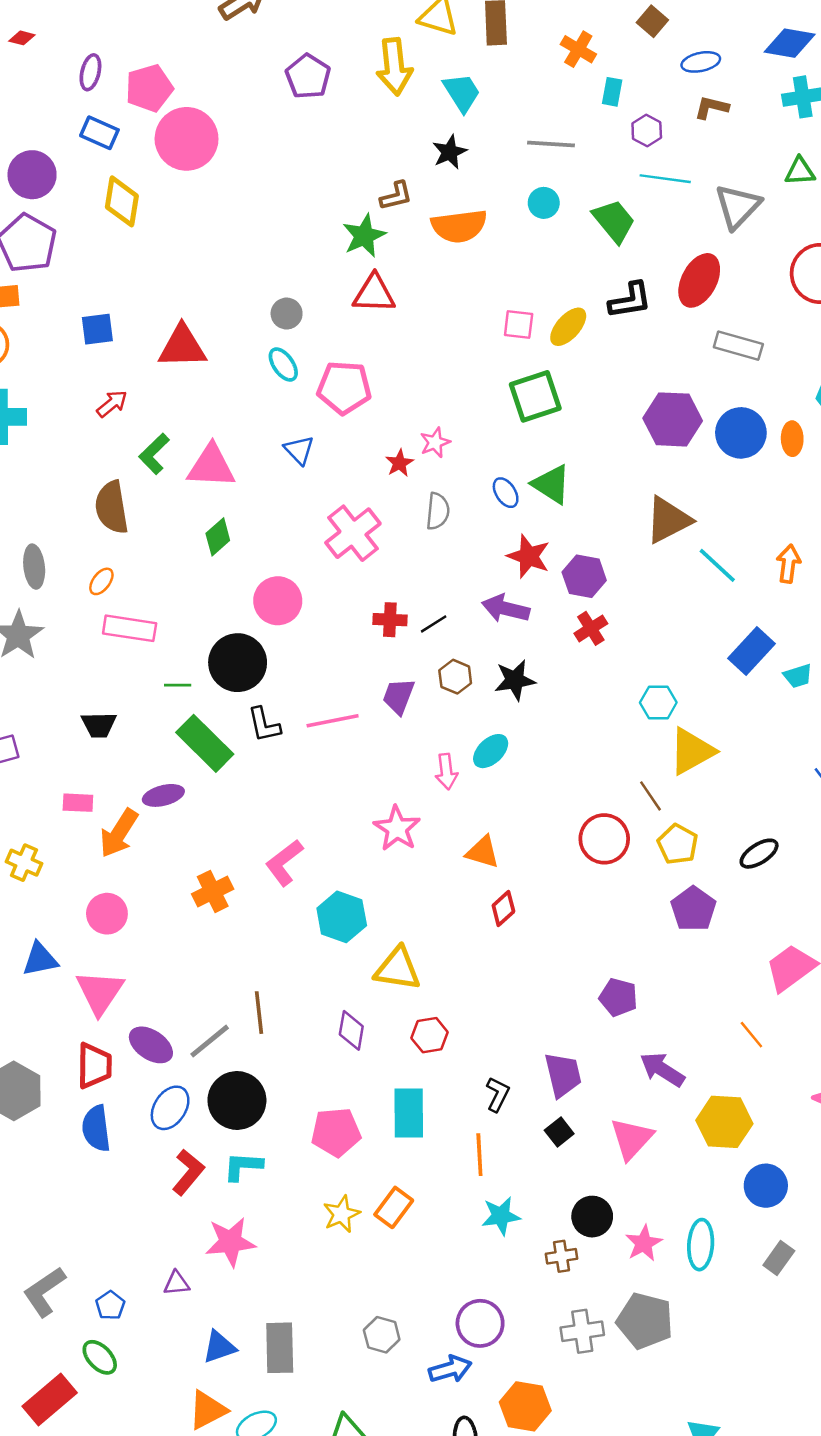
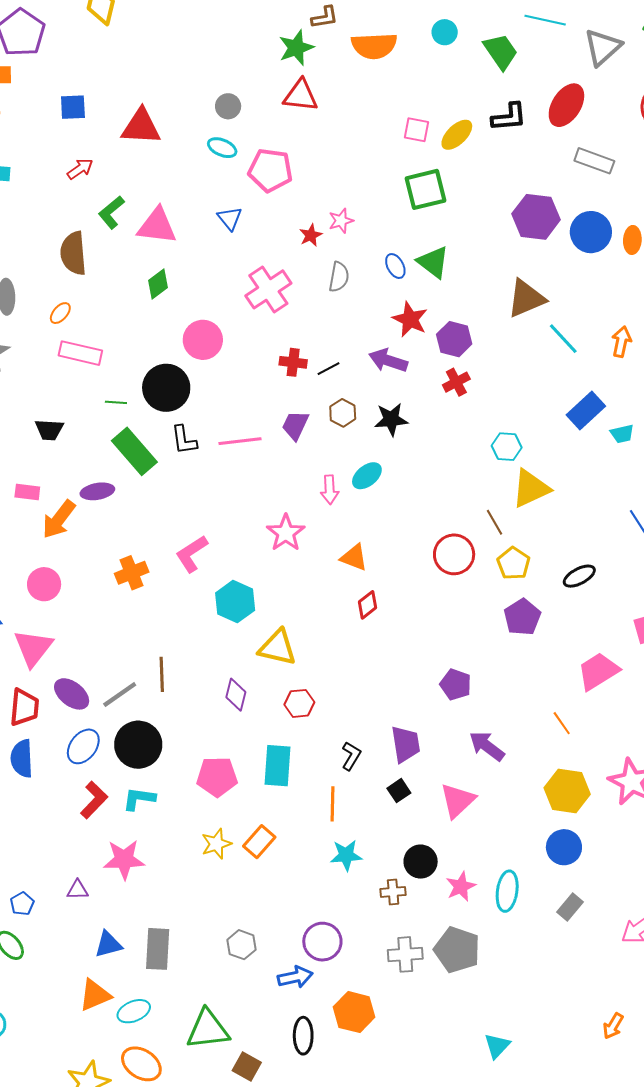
cyan ellipse: (283, 365) -> (222, 148), turned -36
yellow hexagon: (724, 1122) -> (567, 791), moved

